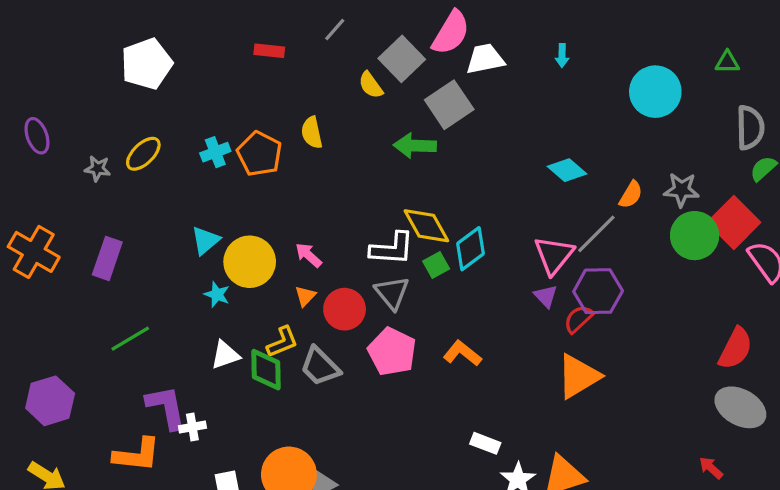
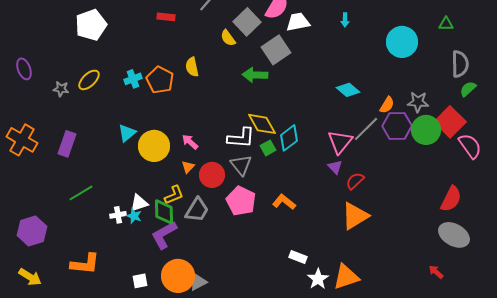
purple hexagon: (598, 291) -> (397, 126), moved
cyan star: (217, 294) -> (134, 216), moved
gray trapezoid: (320, 366) -> (197, 210), turned -104
purple L-shape: (166, 407) -> (164, 235), moved, turned -108
white cross: (192, 427) -> (118, 215), moved

